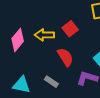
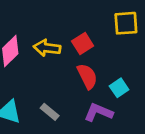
red semicircle: (65, 57) -> (87, 76), moved

